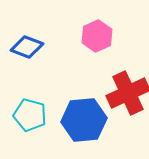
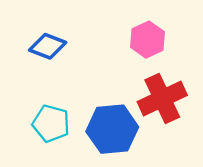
pink hexagon: (97, 36) -> (147, 40), moved

